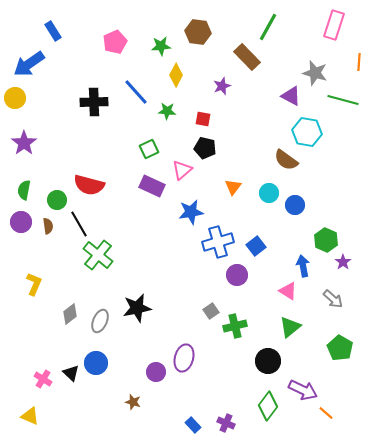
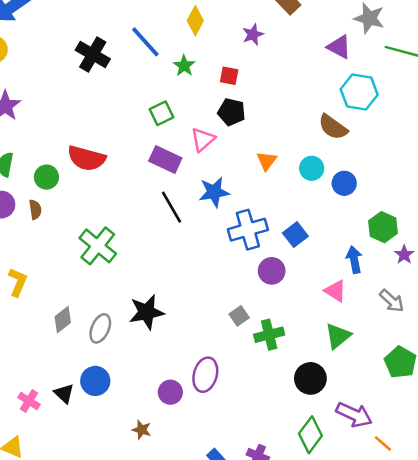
black cross: (94, 102) -> (93, 54), turned 32
green star: (167, 111) -> (184, 66), turned 30
black line: (79, 224) -> (172, 207), moved

